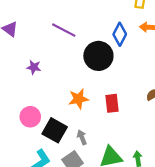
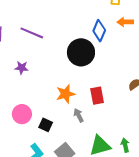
purple line: (64, 30) -> (32, 33), moved
black square: (55, 130) -> (46, 125), size x0.6
gray arrow: (82, 137) -> (79, 115), moved

